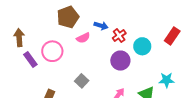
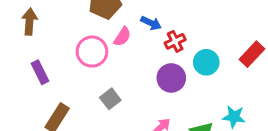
pink semicircle: (83, 38) -> (122, 37), turned -40
pink circle: (52, 51) -> (92, 52), moved
purple rectangle: (30, 59) -> (40, 72), moved

